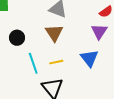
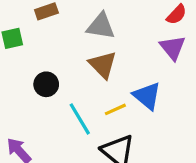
blue triangle: (89, 58) -> (147, 96), moved

